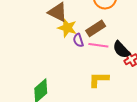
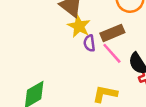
pink line: (98, 45) -> (112, 53), turned 30

